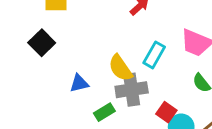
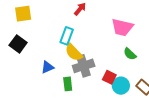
cyan rectangle: (154, 55) -> (67, 36), moved
green rectangle: (104, 112) -> (68, 84), turned -56

